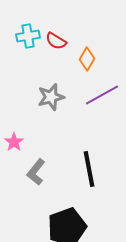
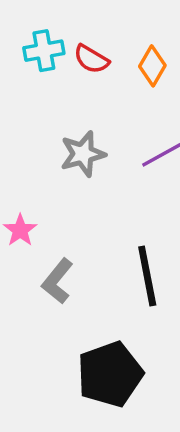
orange diamond: (87, 59) -> (152, 66), moved

